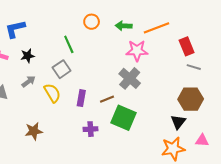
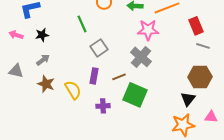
gray square: (62, 69) -> (99, 48), moved
yellow semicircle: (52, 93) -> (73, 90), moved
brown star: (34, 131) -> (46, 84), moved, turned 30

